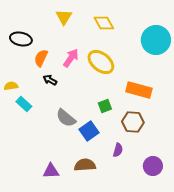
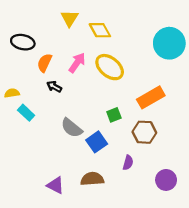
yellow diamond: (104, 23) -> (100, 30), moved
orange rectangle: (139, 90) -> (151, 97), turned -45
purple triangle: (51, 171) -> (55, 185), turned 30

